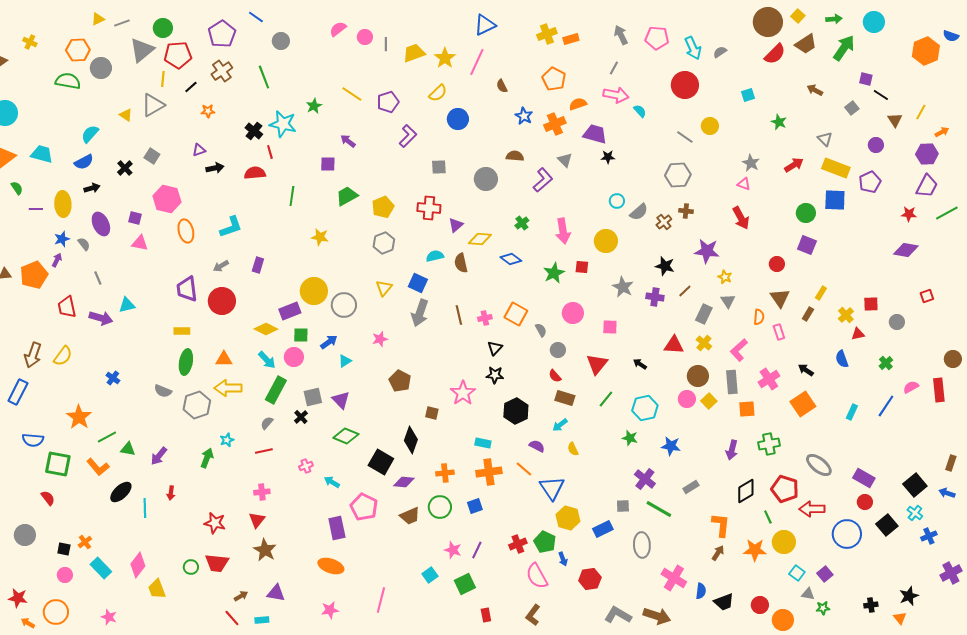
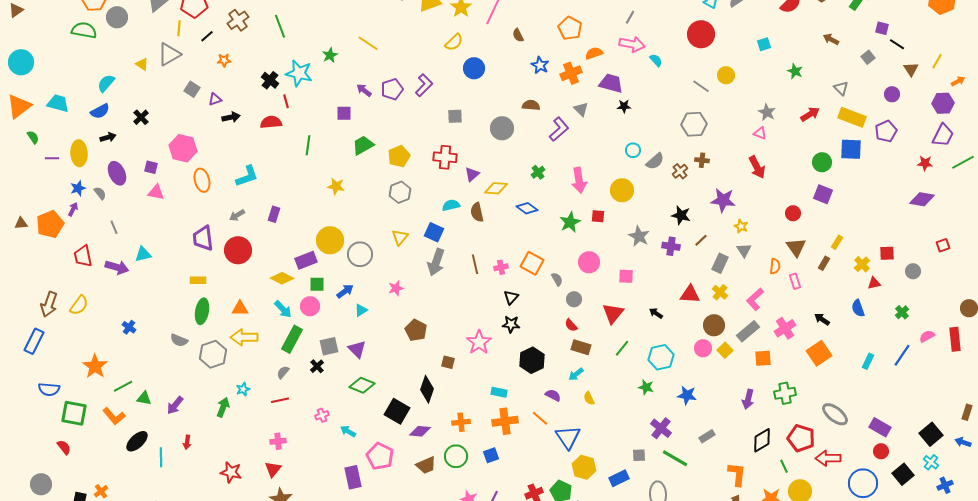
purple pentagon: (388, 102) -> (392, 89), moved
gray square: (152, 156) -> (192, 89), moved
gray rectangle: (732, 382) -> (748, 331), turned 55

